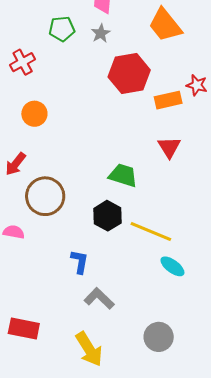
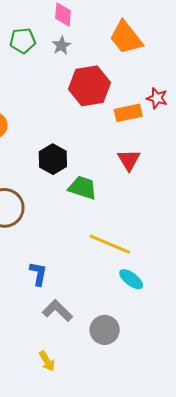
black hexagon: (107, 216) -> (53, 159), moved
gray circle: (159, 337) -> (105, 330), moved
yellow arrow: (89, 349) -> (47, 361), size x0.6

